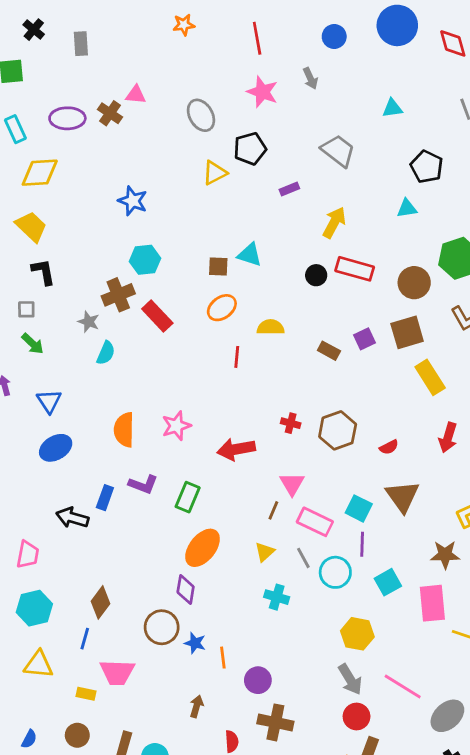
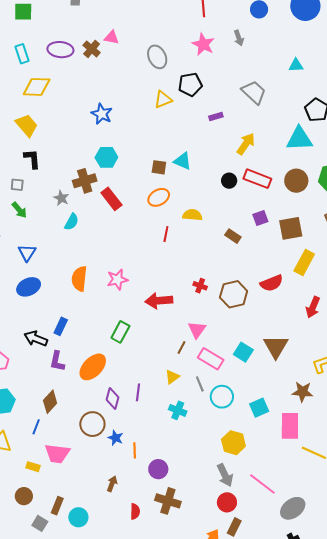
cyan triangle: (407, 208) -> (299, 139), size x1.8
brown circle: (414, 283) -> (296, 181), moved
purple square: (364, 339) -> (260, 218), moved
yellow rectangle: (430, 377) -> (304, 262), turned 55
red semicircle: (389, 447) -> (272, 283), moved, size x1.6
purple L-shape: (143, 484) -> (57, 361), moved, turned 75
purple line: (362, 544) -> (138, 392), moved
orange ellipse: (203, 548) -> (93, 367), moved

